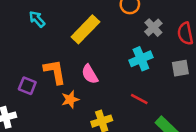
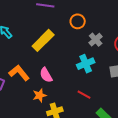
orange L-shape: (55, 72) -> (19, 73), turned -30
orange star: (70, 99) -> (40, 95), moved

